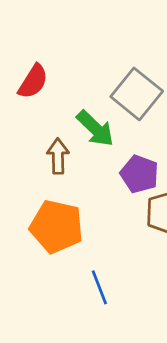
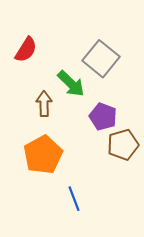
orange pentagon: (57, 227) -> (43, 155), turned 30

